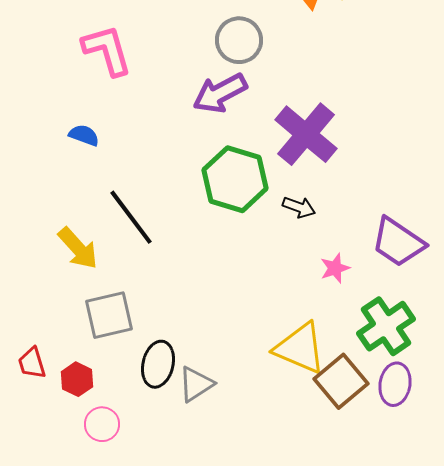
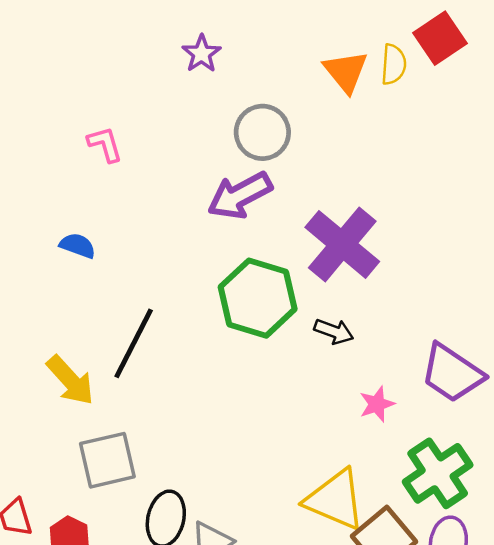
pink L-shape: (107, 50) -> (105, 144), size x0.6
black line: (131, 217) -> (134, 343), turned 64

